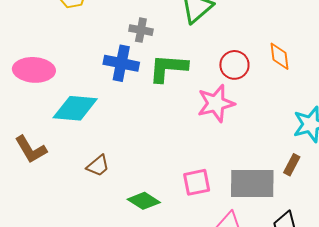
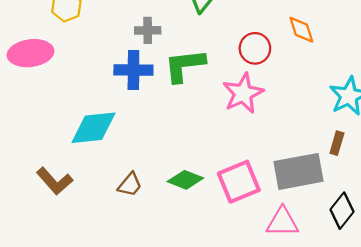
pink ellipse: (34, 70) -> (31, 53), moved
pink square: (197, 182) -> (239, 182), size x1.4
green diamond: (144, 201) -> (185, 180), moved

